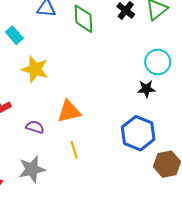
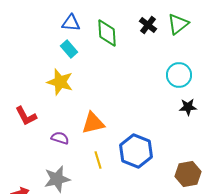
cyan rectangle: (14, 35) -> (69, 49), moved
black star: (146, 89) -> (188, 107), moved
blue hexagon: (138, 133) -> (136, 151), moved

